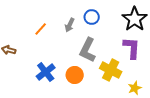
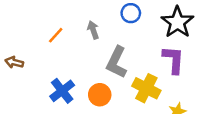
blue circle: (92, 17) -> (131, 13), moved
gray arrow: (70, 25) -> (93, 30), turned 136

